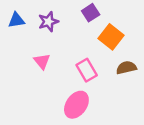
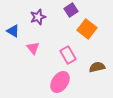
blue triangle: (16, 20) -> (13, 31), moved, turned 40
brown semicircle: (126, 68) -> (97, 67), moved

